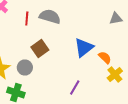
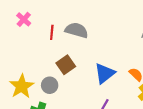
blue triangle: (84, 48) -> (105, 73), moved

